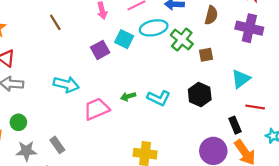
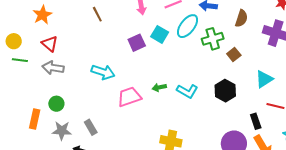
cyan ellipse: (154, 28) -> (187, 26), turned -45
green cross: (182, 40) -> (213, 39), turned 30
brown square: (206, 55) -> (234, 55), turned -32

